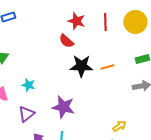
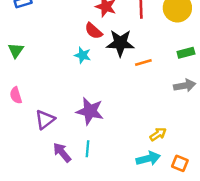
black star: (81, 66) -> (120, 43), moved
cyan star: (28, 85) -> (83, 55), moved

